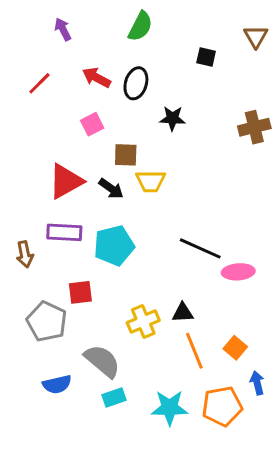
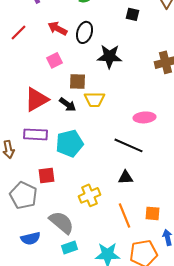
black star: (172, 118) -> (110, 56), size x1.4
pink ellipse: (238, 272) -> (144, 117), moved
black triangle: (183, 313) -> (126, 177), moved
orange square: (235, 348) -> (152, 213), turned -35

